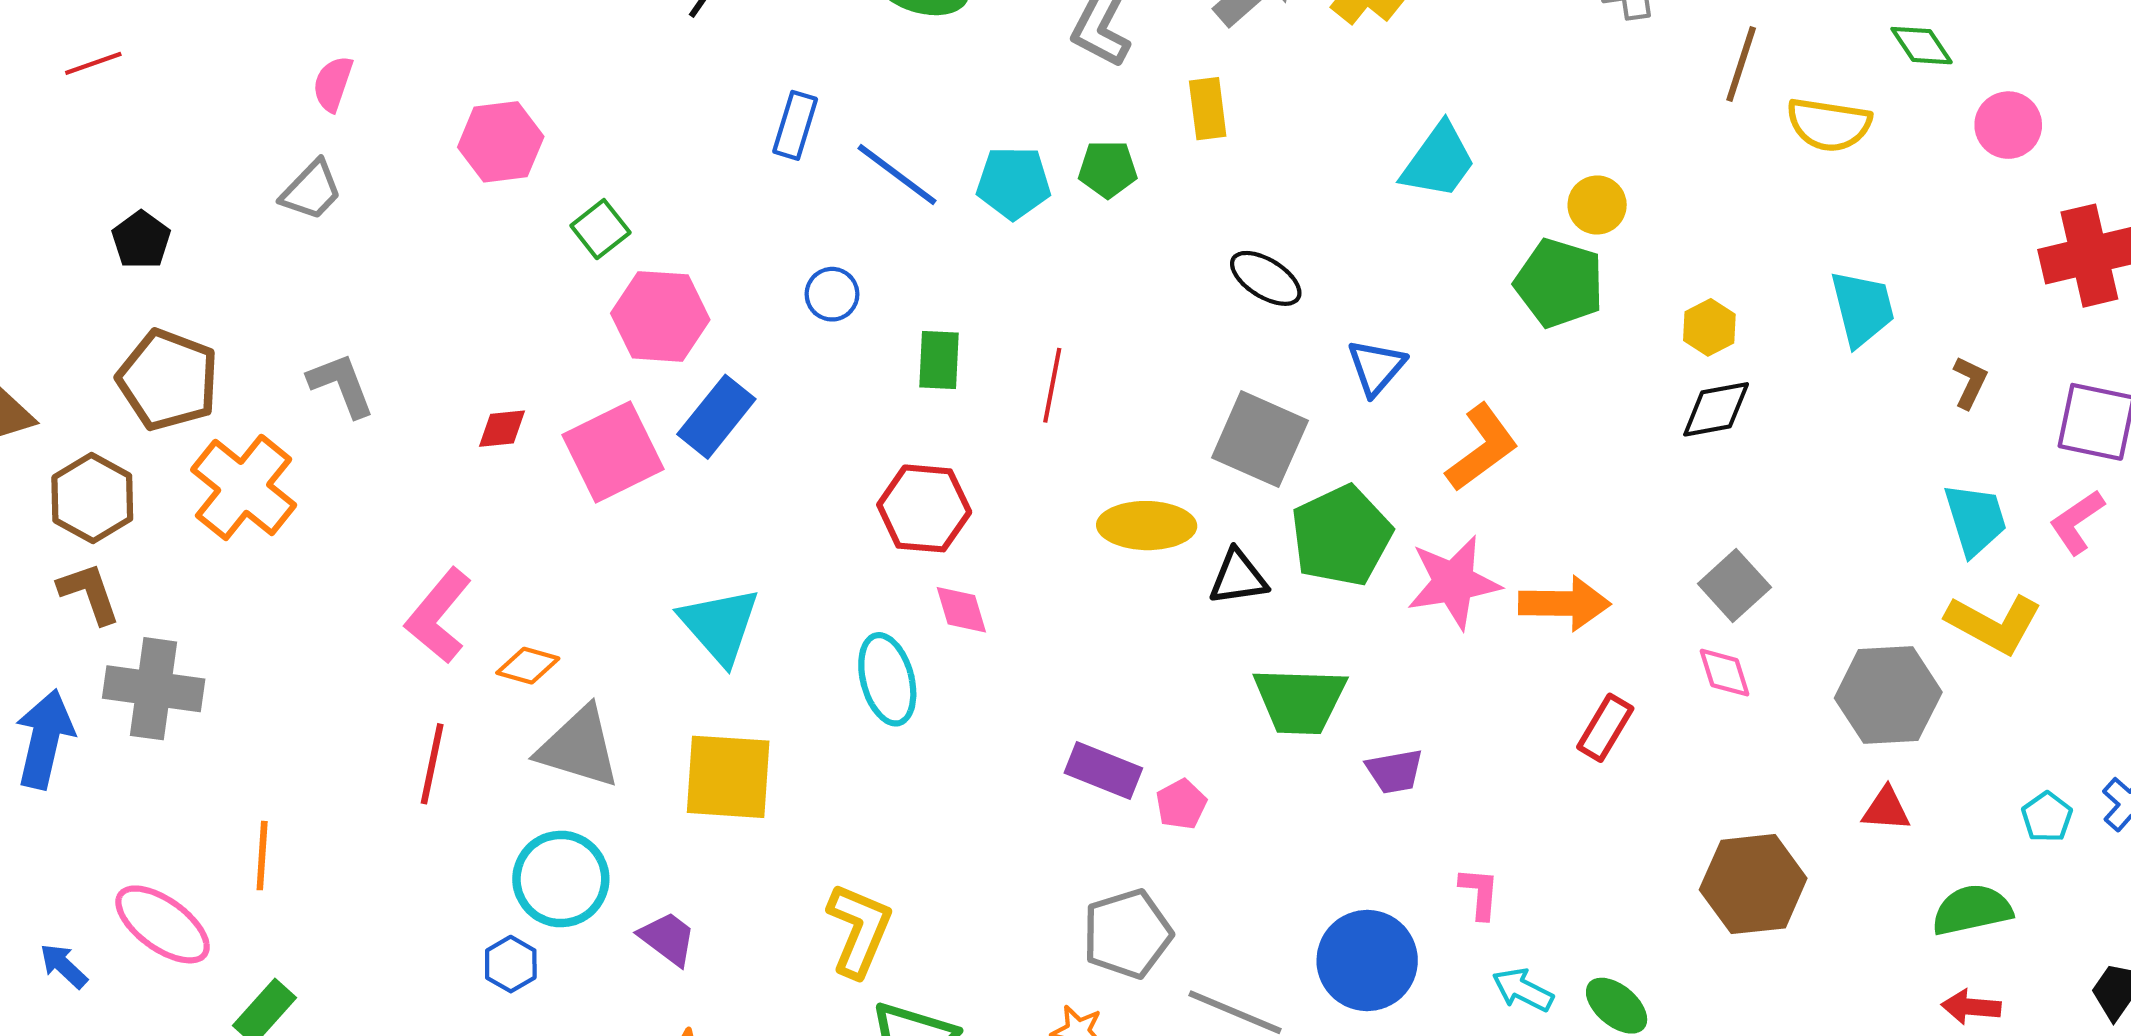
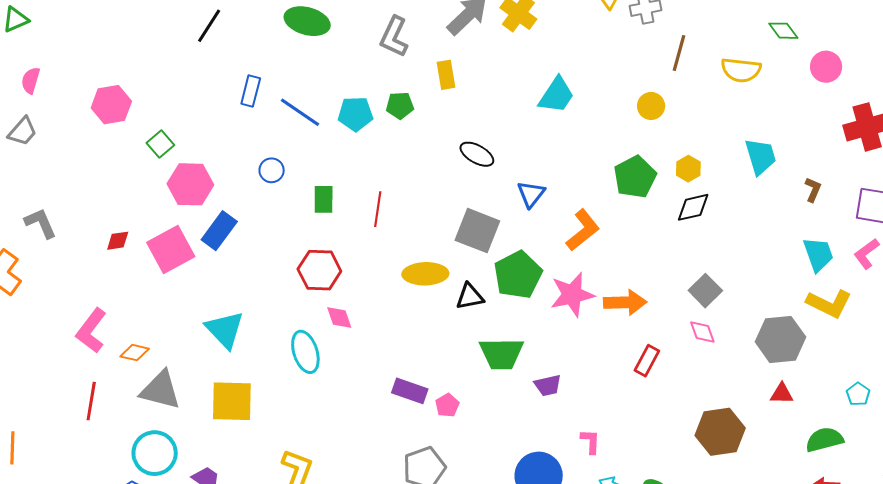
brown line: (1741, 64) -> (679, 53), moved
yellow circle: (1597, 205) -> (651, 106), moved
green pentagon: (1559, 283) -> (635, 177), moved, turned 30

